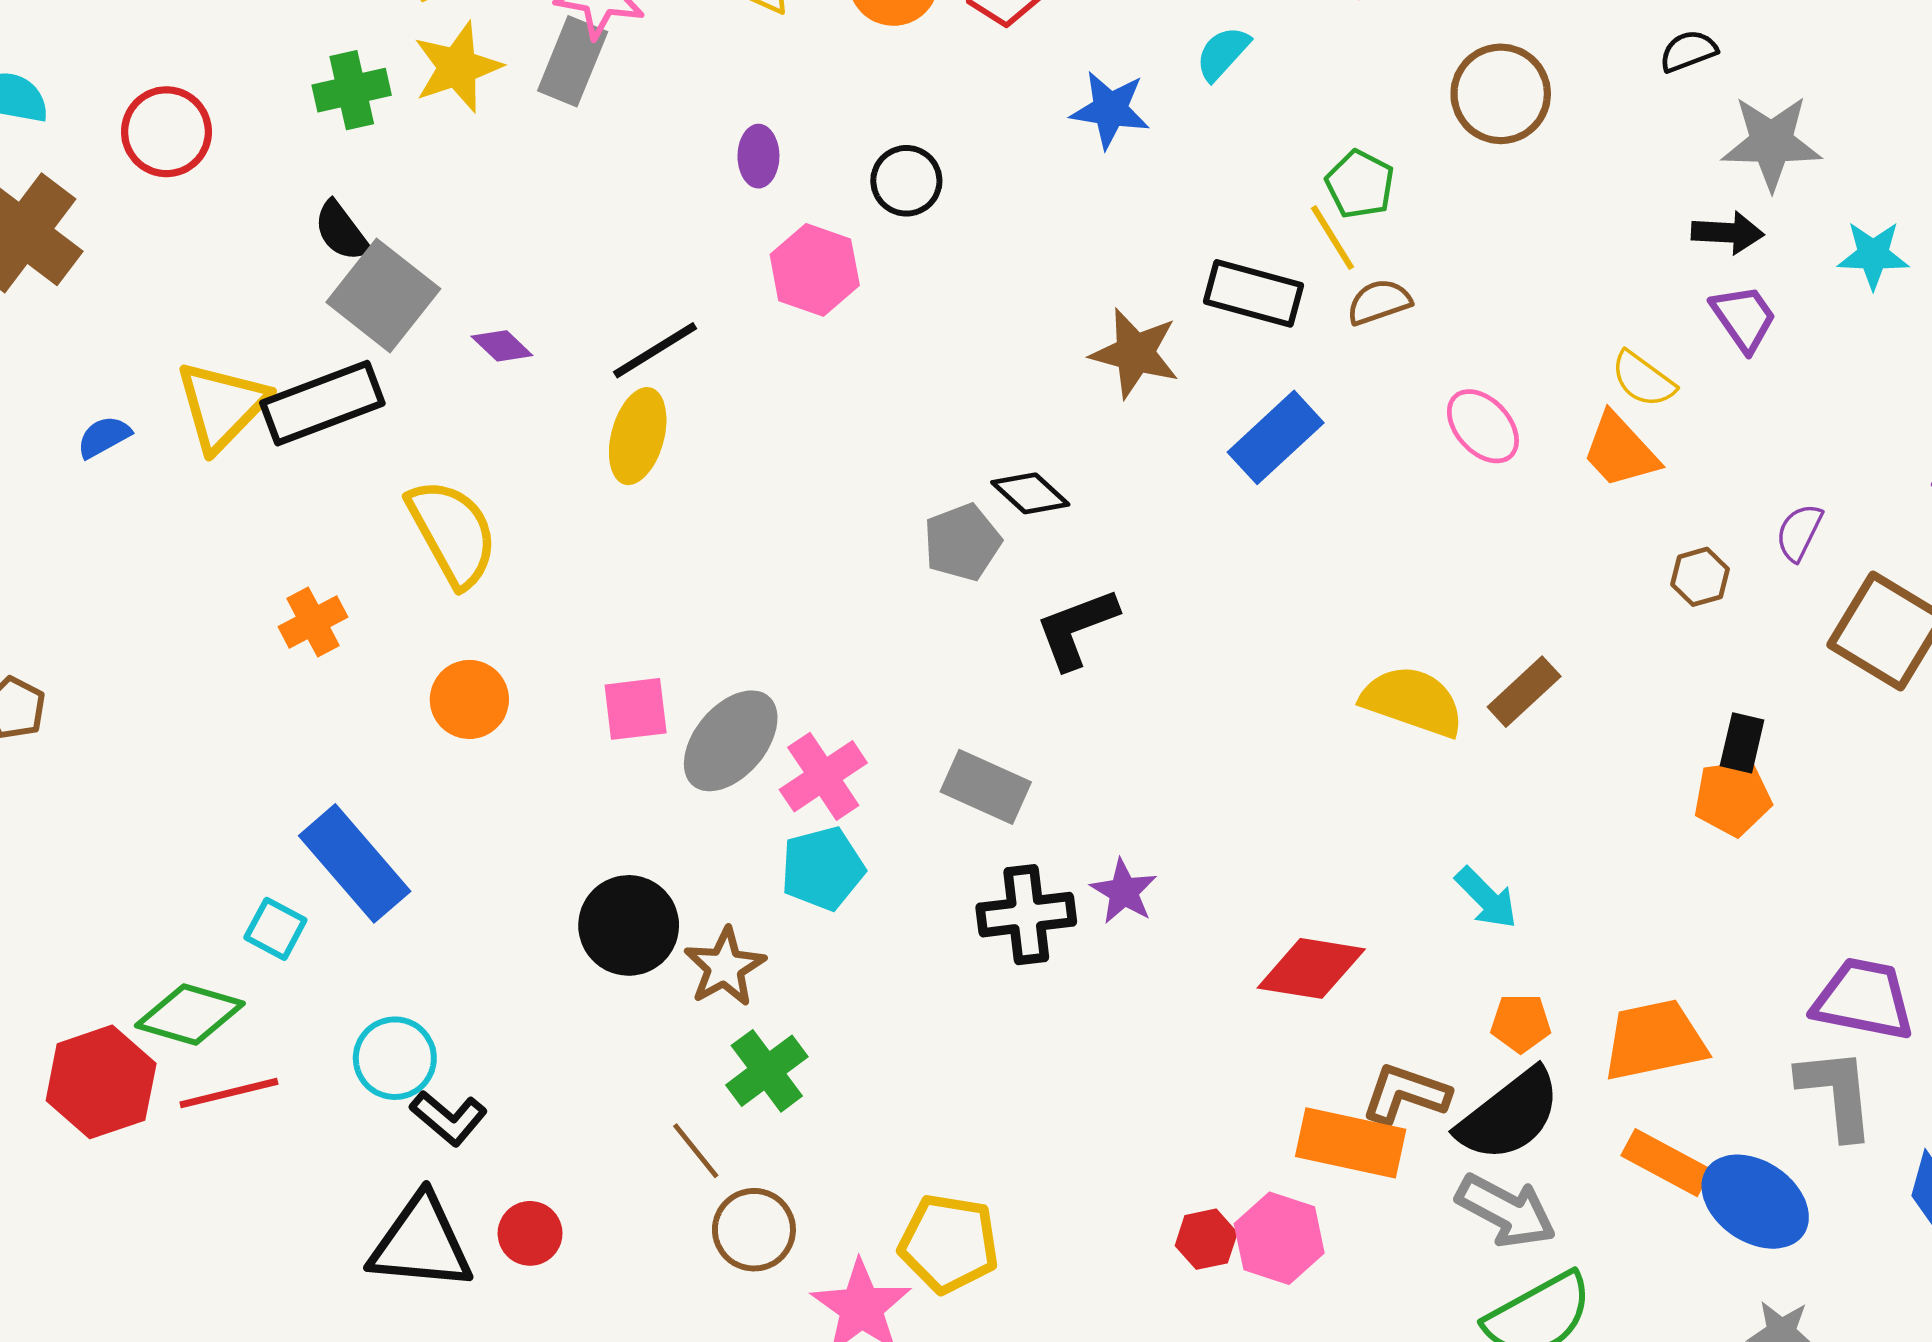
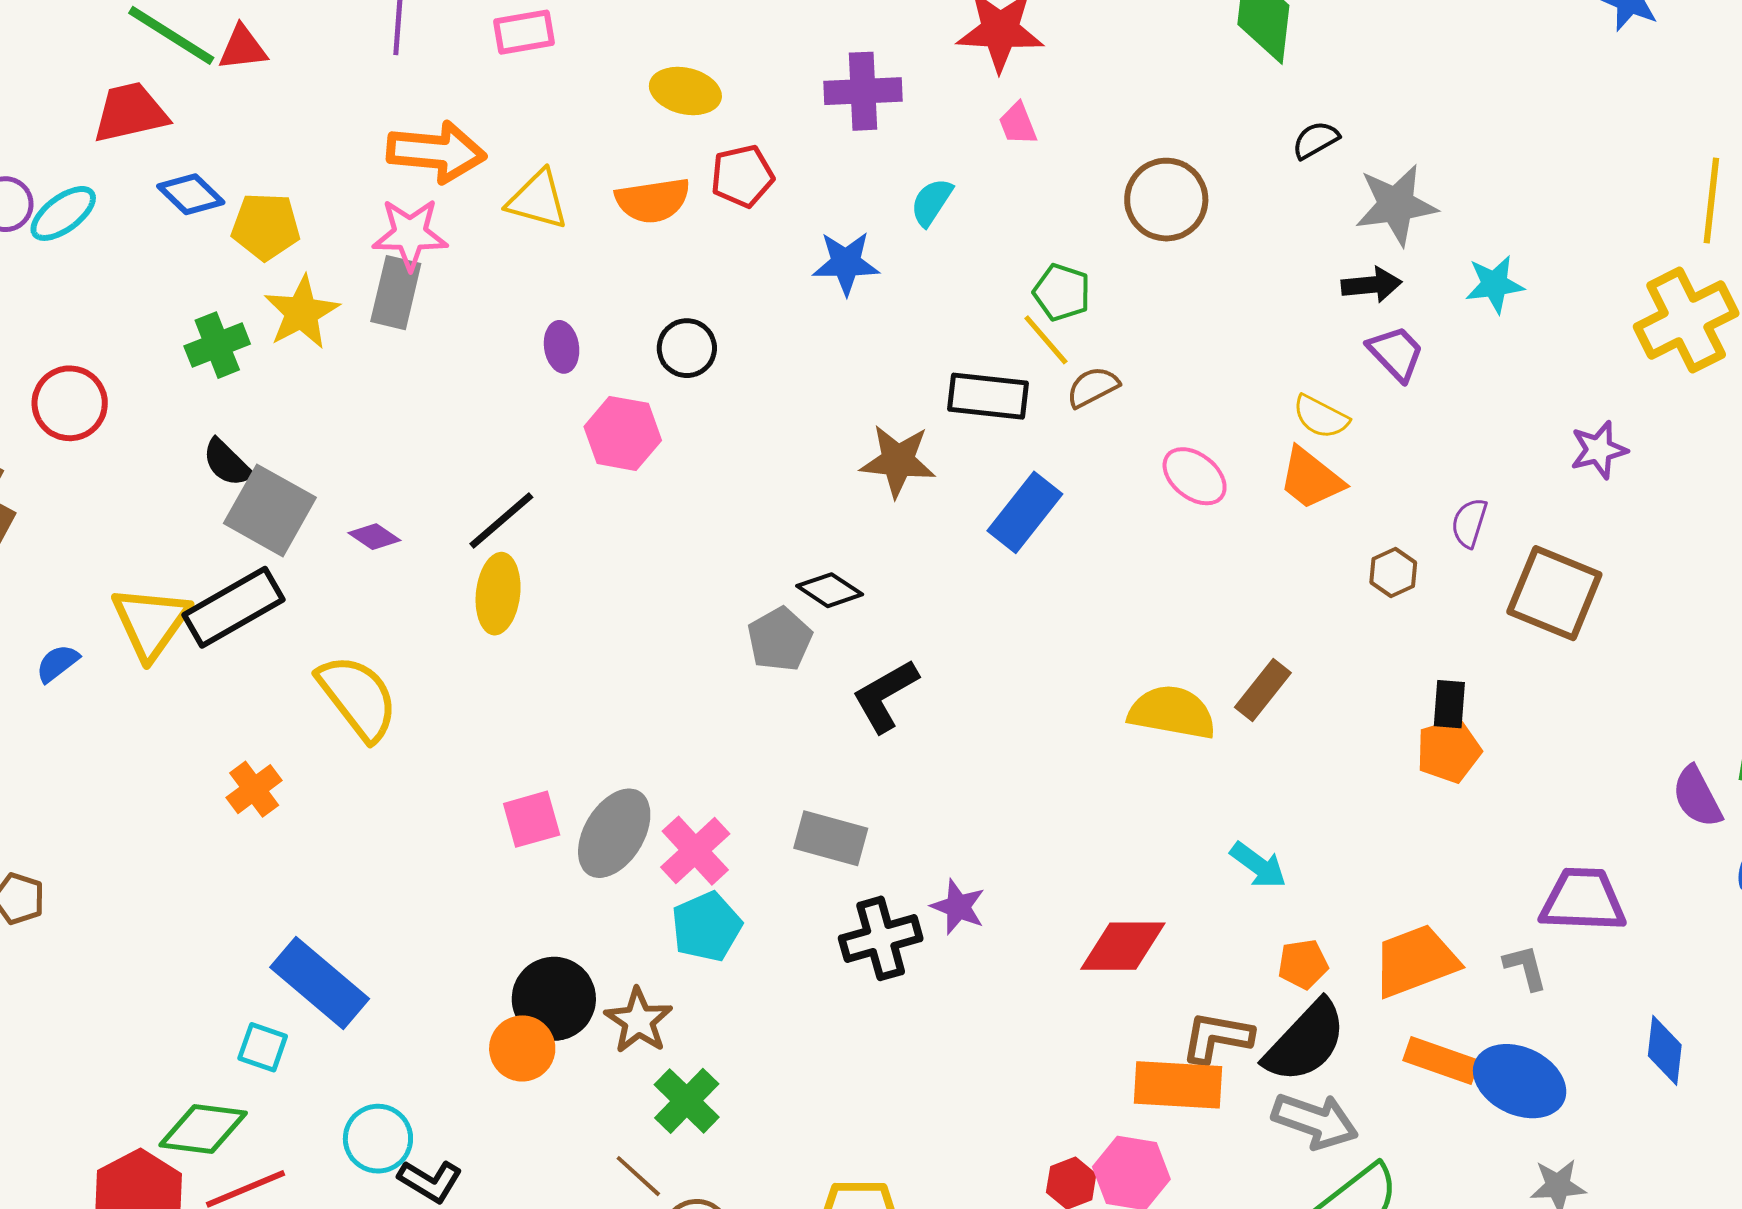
orange circle: (469, 699) -> (522, 1048), moved
gray L-shape: (1836, 1093) -> (1525, 967), moved, size x0.6

